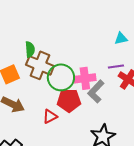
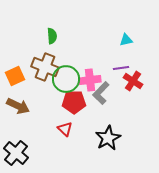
green semicircle: (30, 49) -> (52, 36), moved
red triangle: (50, 116) -> (65, 129), moved, turned -49

